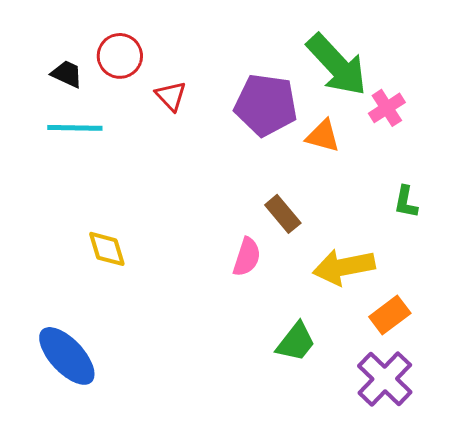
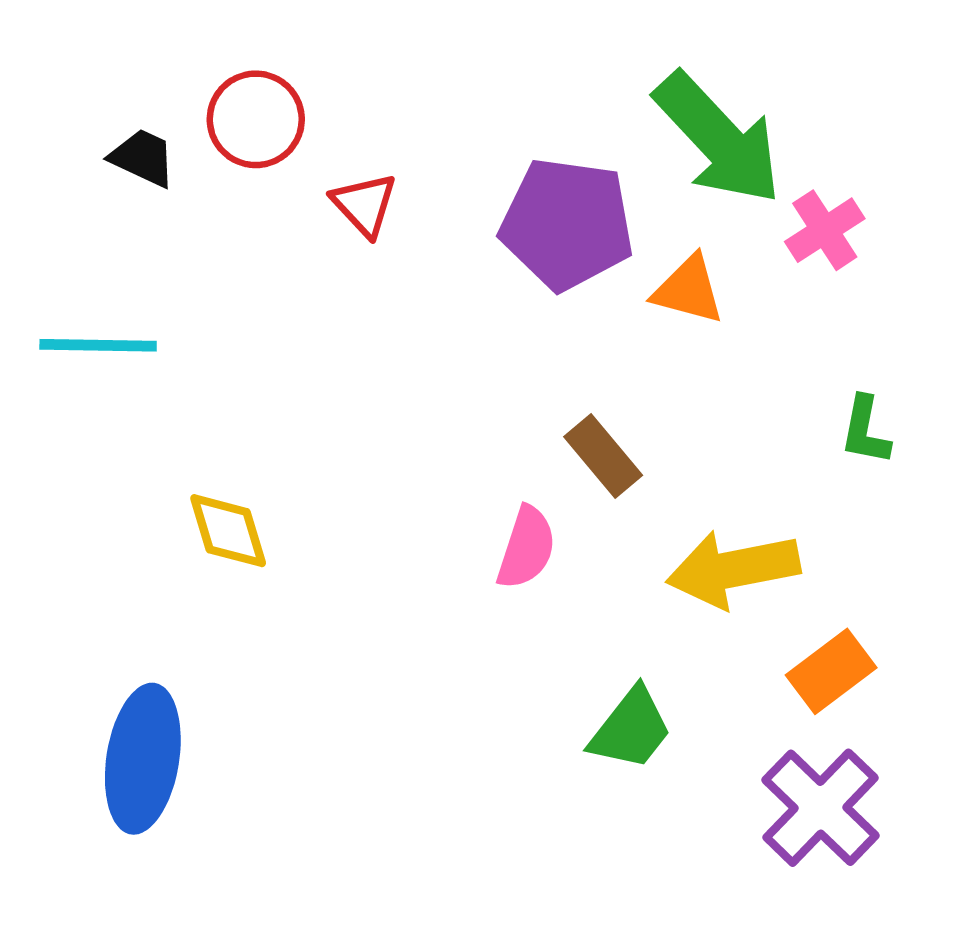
cyan line: (75, 128) -> (98, 345), moved
blue ellipse: (67, 356) -> (143, 759), turned 52

